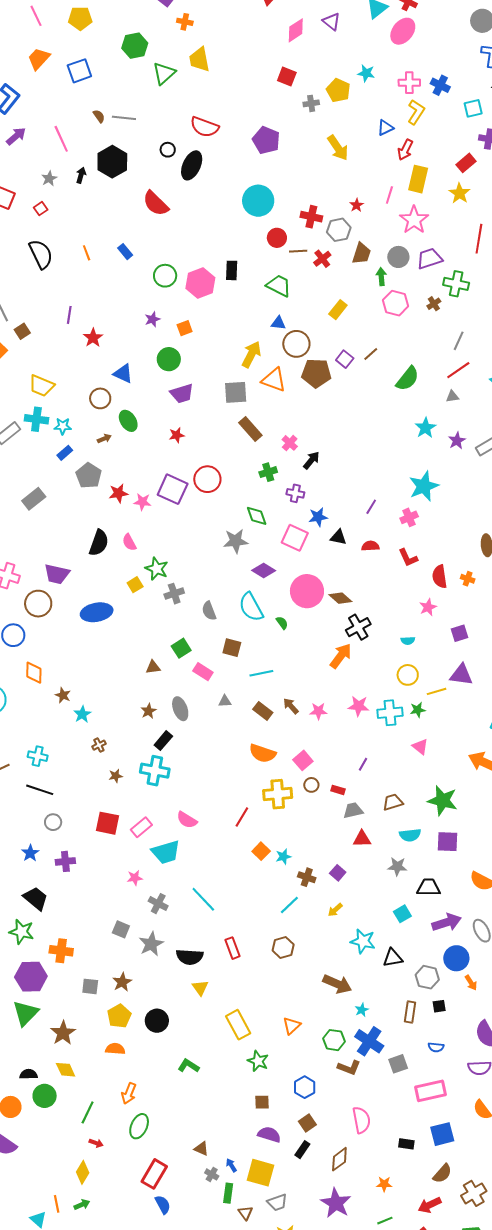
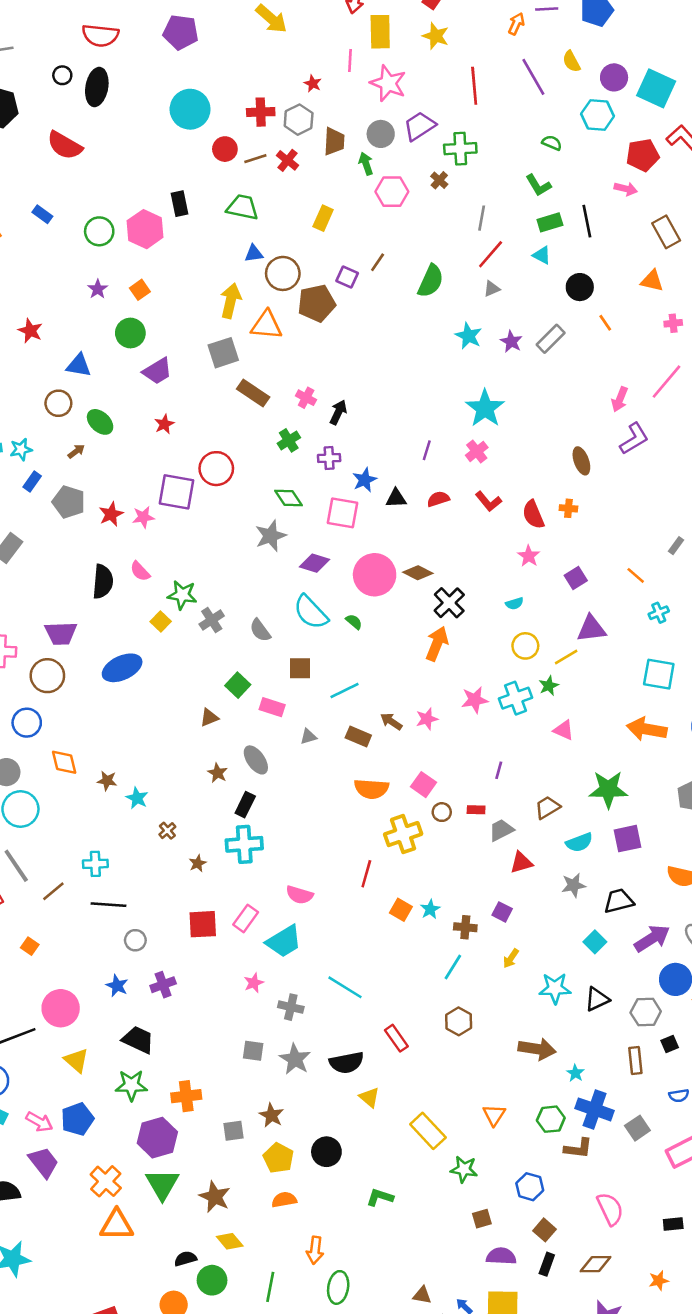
brown diamond: (339, 1159) -> (595, 1264), turned 50

